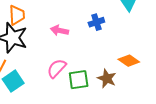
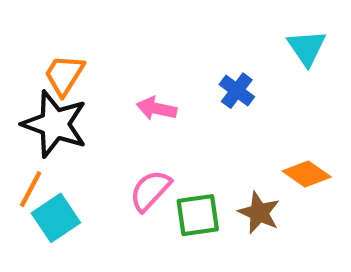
orange trapezoid: (17, 15) -> (64, 75), turned -145
blue cross: (96, 22) -> (237, 91), turned -35

